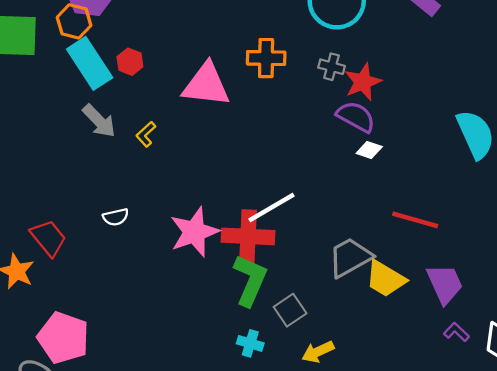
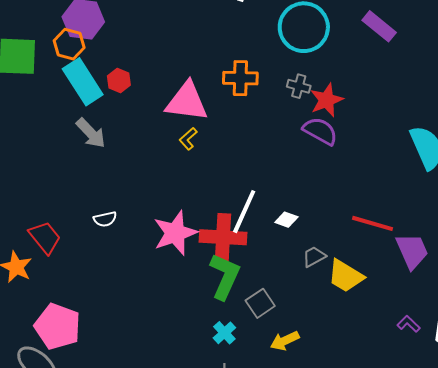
yellow L-shape: (146, 134) -> (188, 139), moved
white diamond: (369, 150) -> (286, 220), moved
white line: (271, 208) -> (244, 212), turned -36
gray trapezoid: (350, 257) -> (314, 257), size x0.6
purple trapezoid: (445, 284) -> (412, 251), moved
cyan cross: (250, 343) -> (224, 333), turned 30

